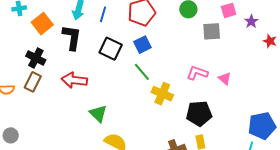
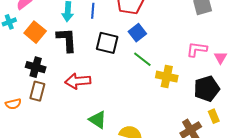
pink triangle: (225, 79) -> (220, 58), moved, turned 32
green triangle: (98, 114) -> (98, 120), moved

